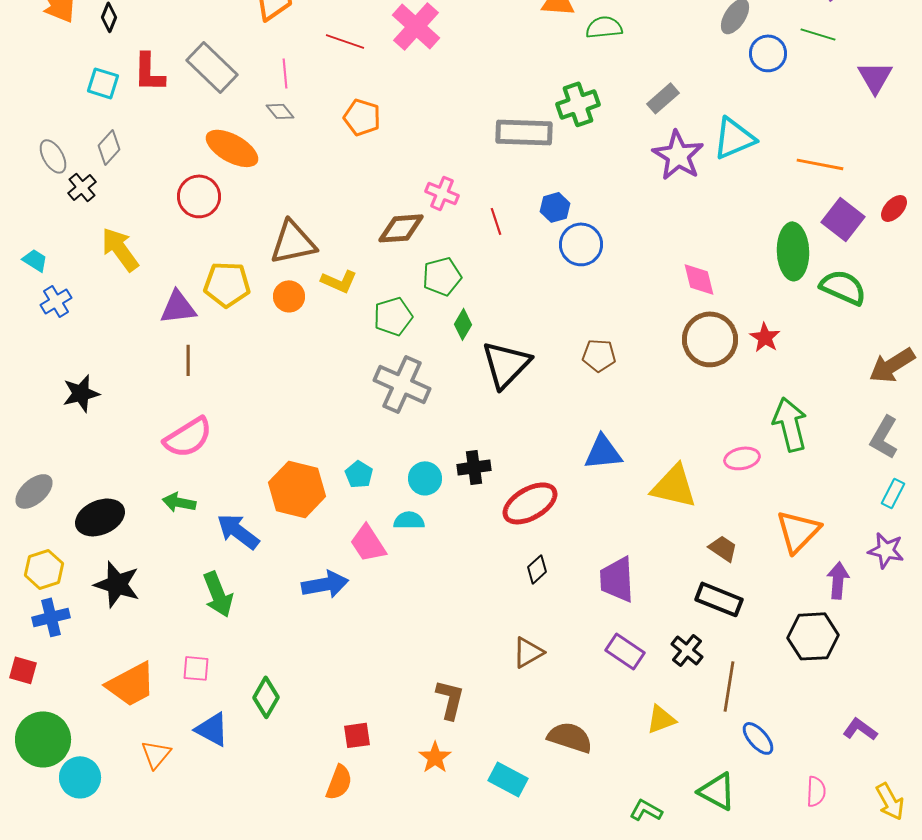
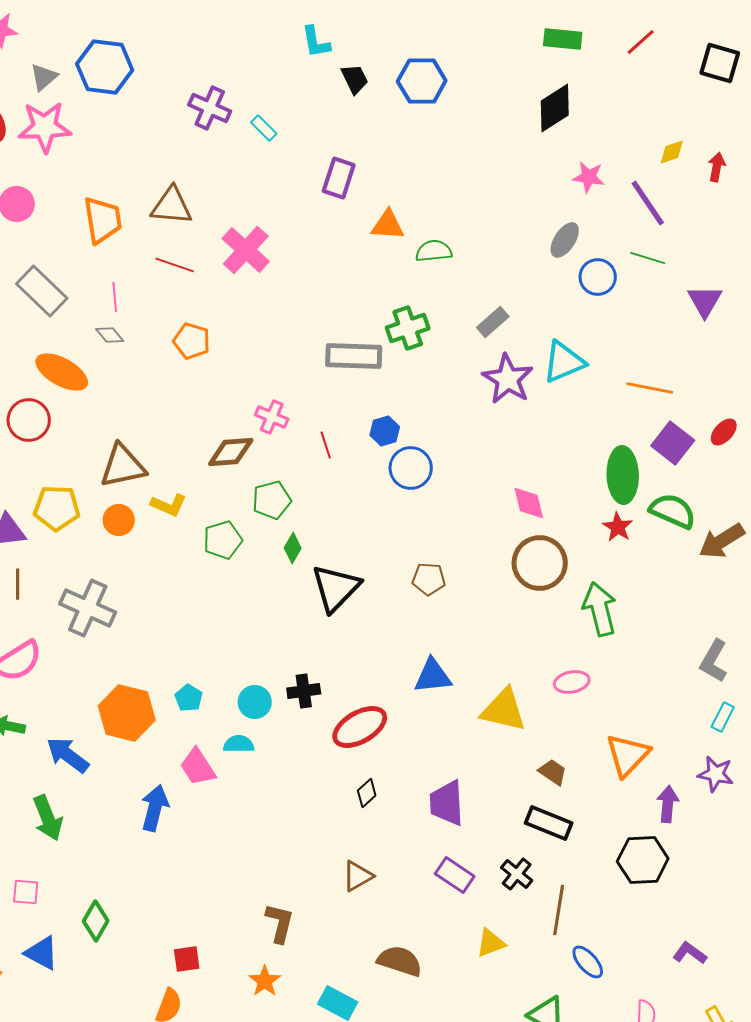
red star: (765, 337) -> (618, 527), moved
brown arrow: (892, 365) -> (722, 541), moved
gray cross: (402, 384) -> (88, 608), moved
green arrow: (790, 424) -> (600, 609), moved
blue arrow: (325, 584) -> (155, 808), turned -66

